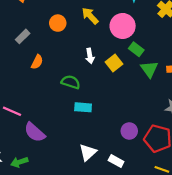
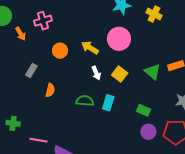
yellow arrow: (90, 16) -> (90, 48), moved
green rectangle: (136, 49) -> (144, 110), moved
cyan rectangle: (83, 107) -> (108, 103), moved, turned -63

